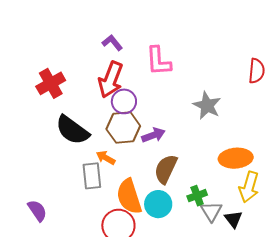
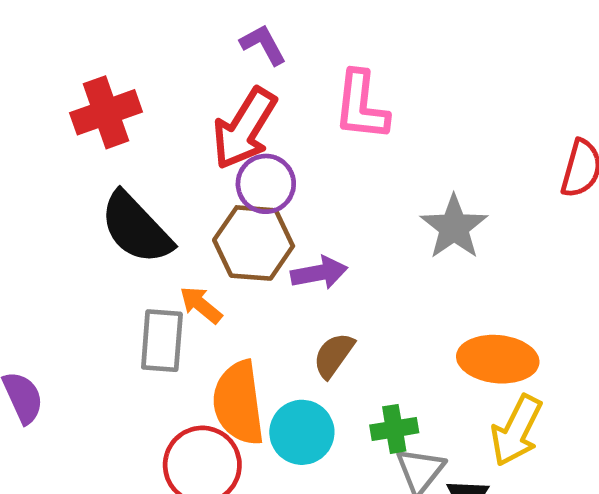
brown semicircle: (166, 169) -> (334, 355), size x0.7

